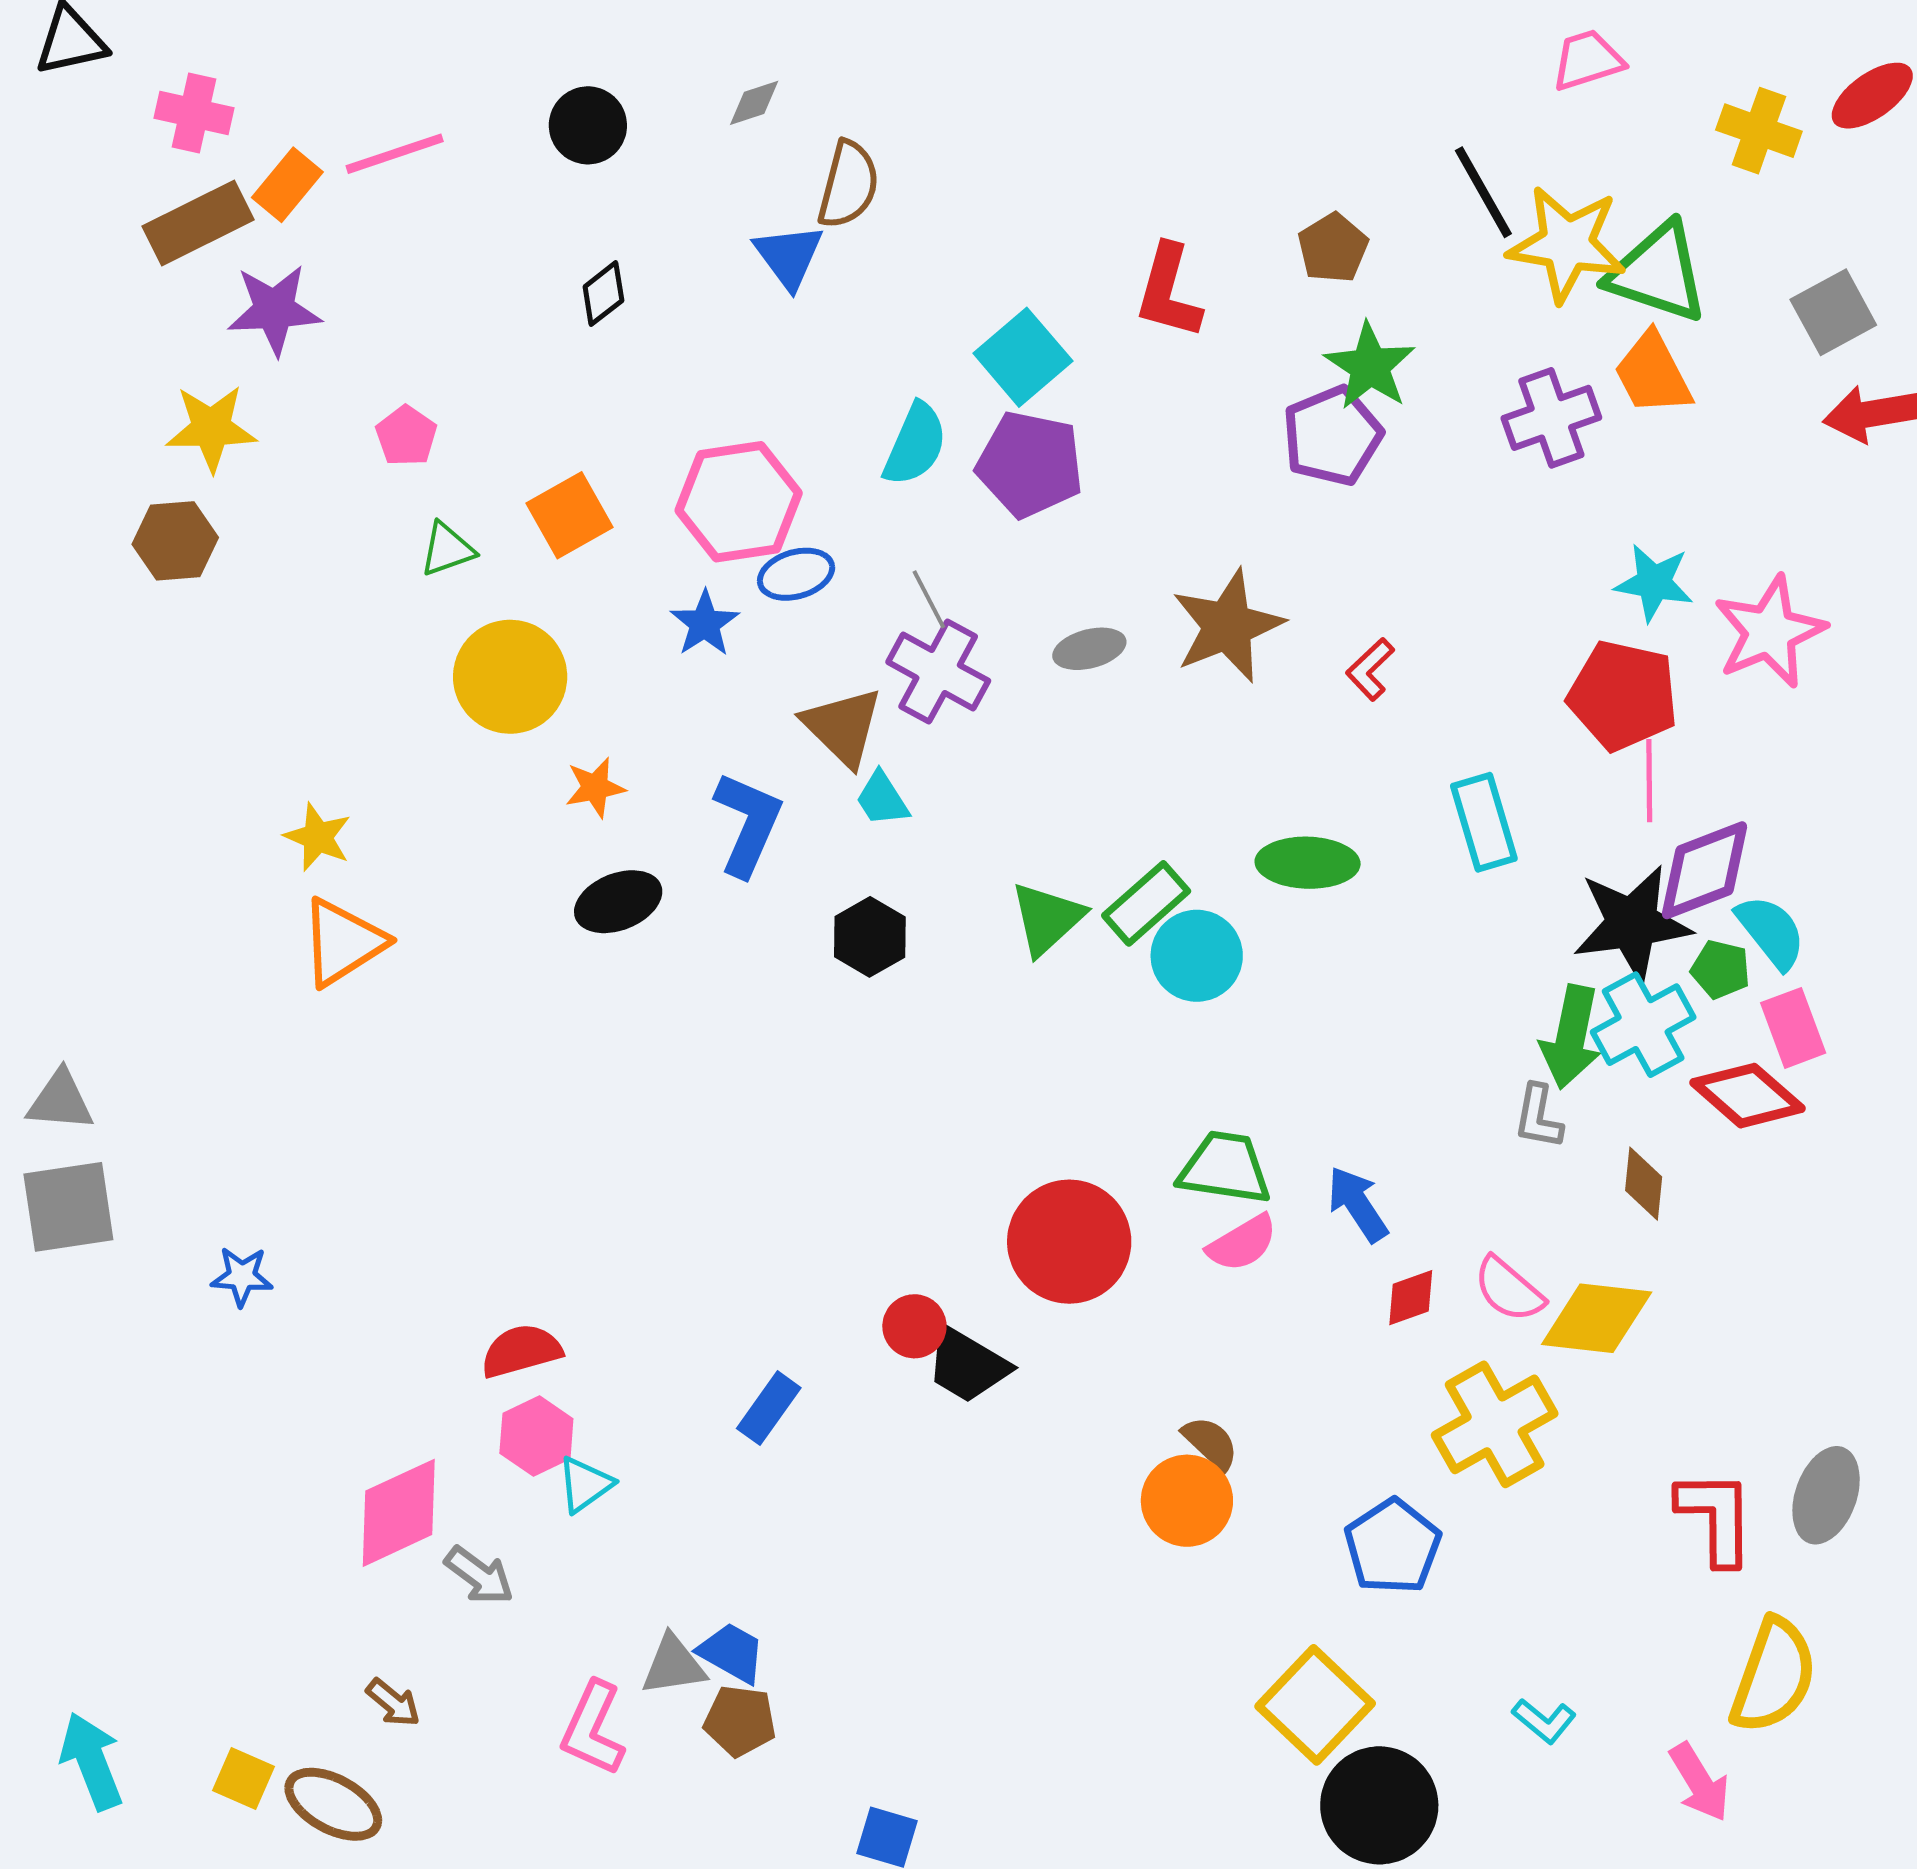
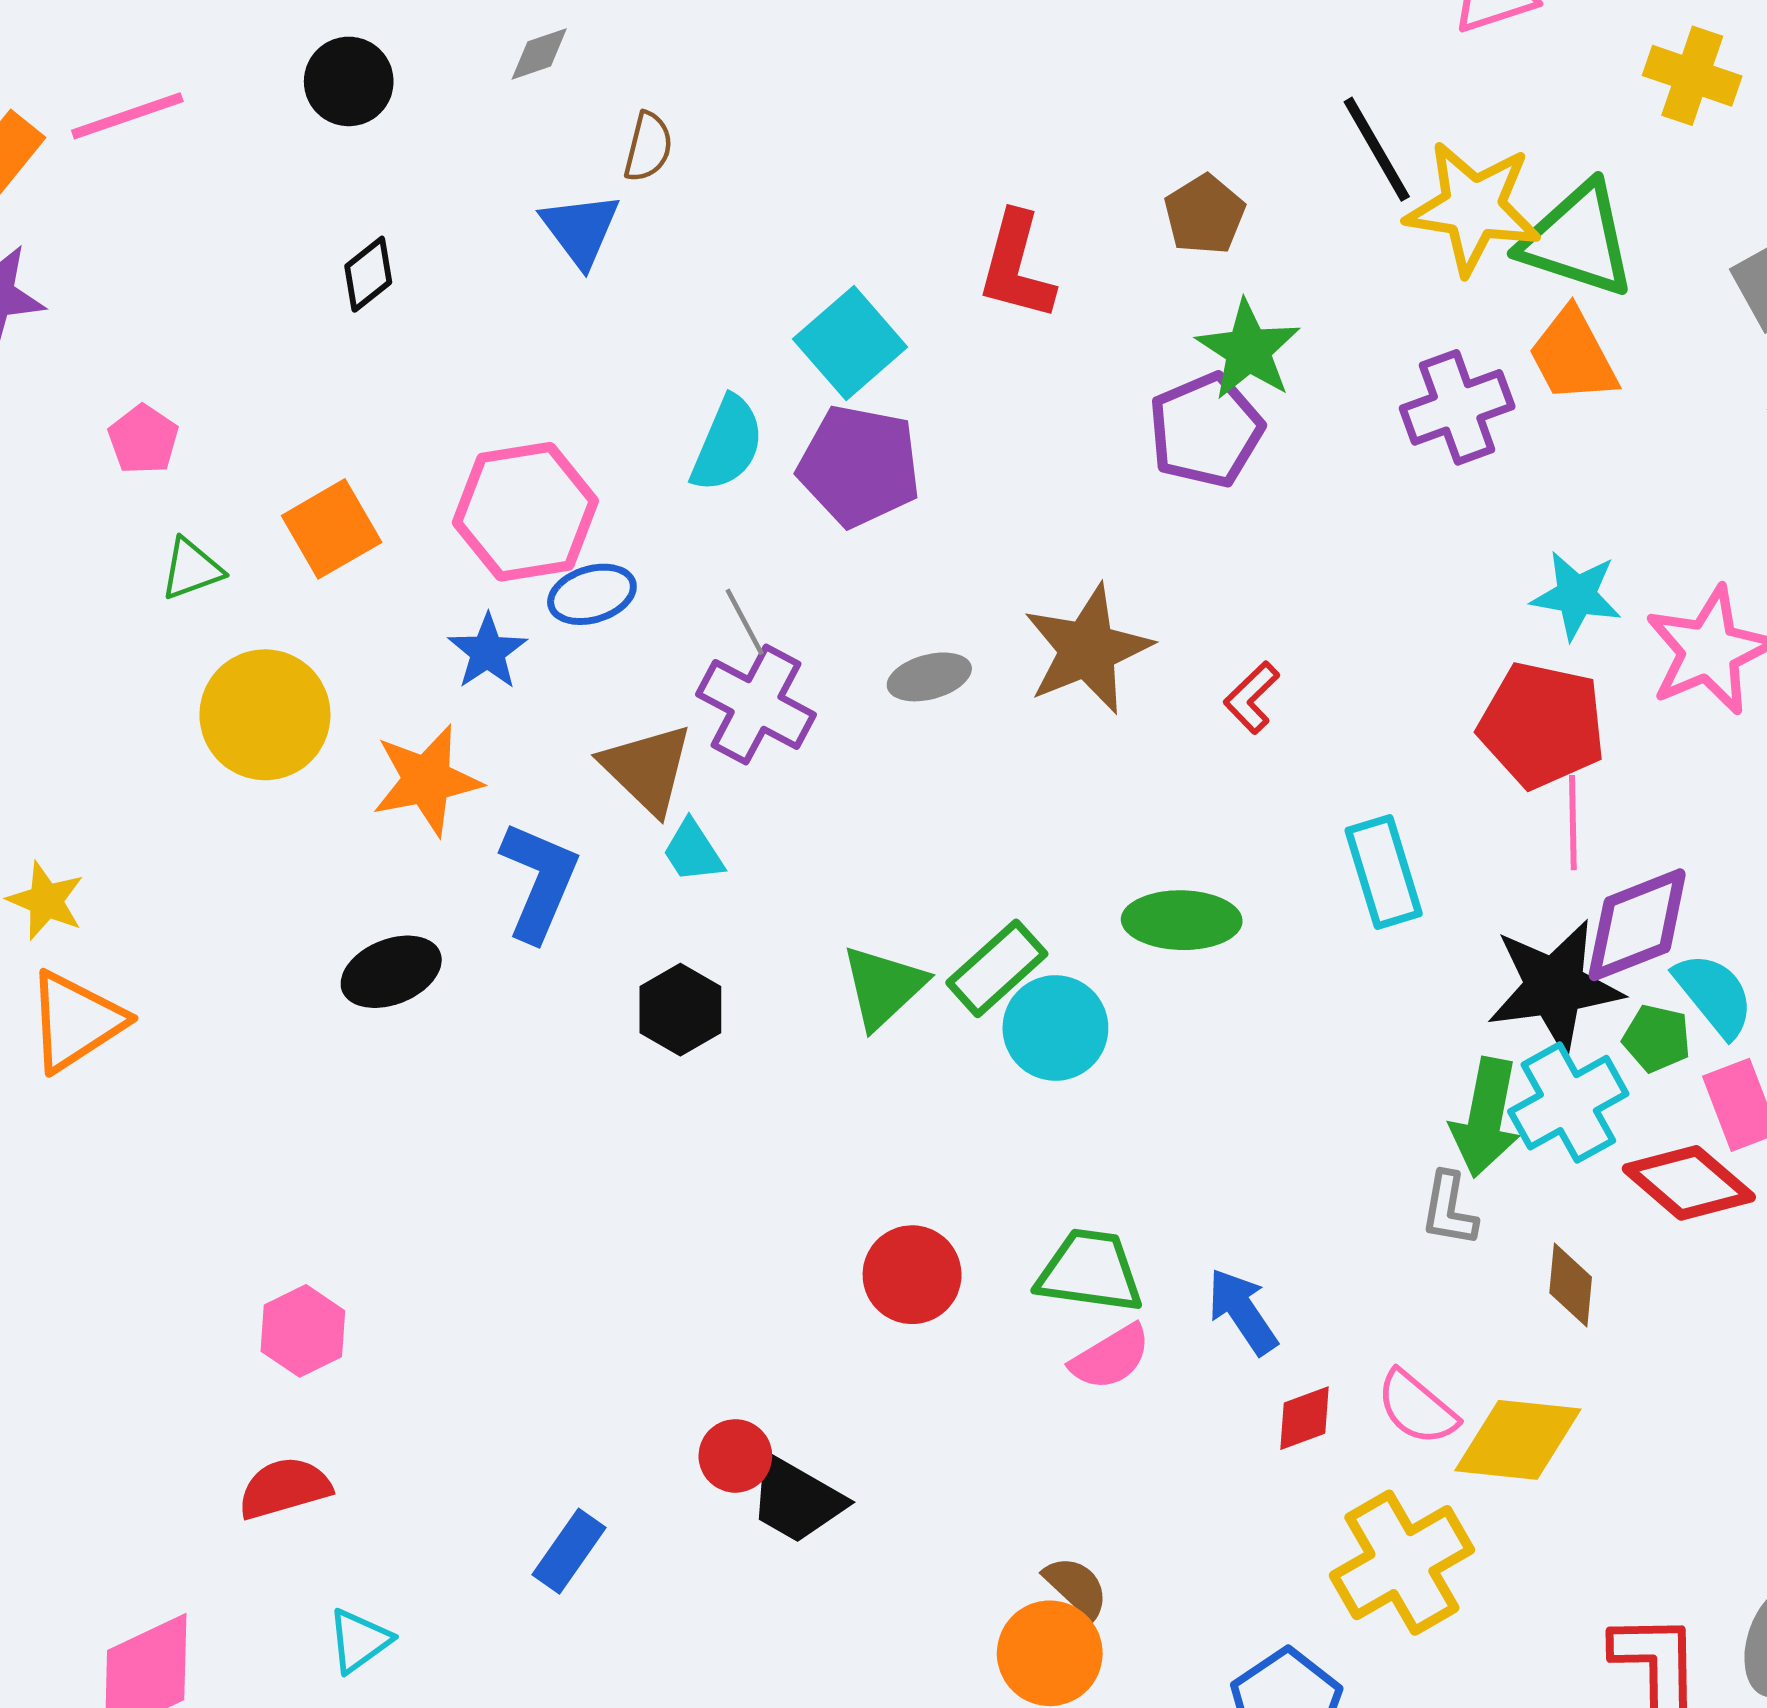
brown semicircle: (848, 185) -> (648, 147), size x0.7
orange star: (595, 787) -> (427, 780), moved, size x1.6
red circle: (1069, 1242) -> (912, 1275), moved, size x0.7
pink hexagon: (536, 1436) -> (303, 1331), moved

